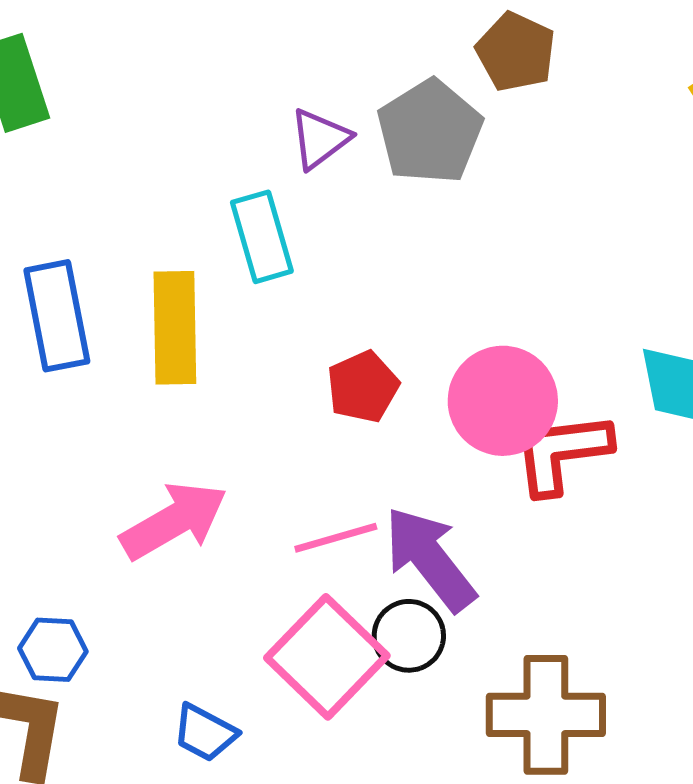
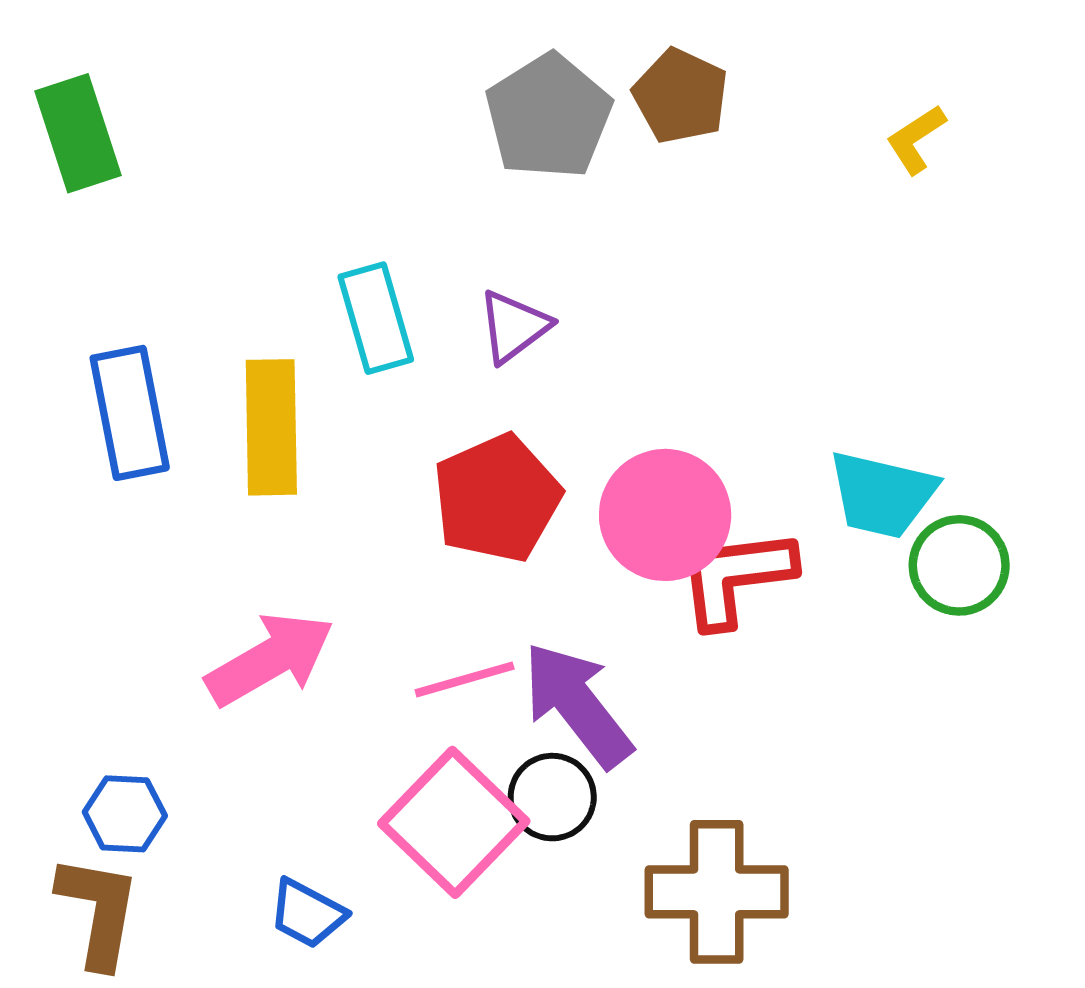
gray pentagon: (430, 132) -> (549, 116), moved
purple triangle: (320, 139) -> (514, 327), moved
red pentagon: (363, 387) -> (497, 498), size x1.5

